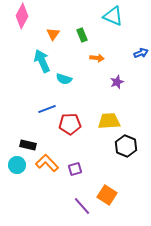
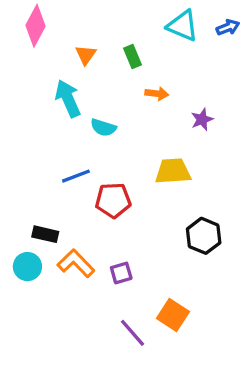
blue arrow: (141, 53) -> (228, 27), moved
purple star: (117, 82) -> (202, 119), moved
yellow trapezoid: (109, 121) -> (173, 171), moved

